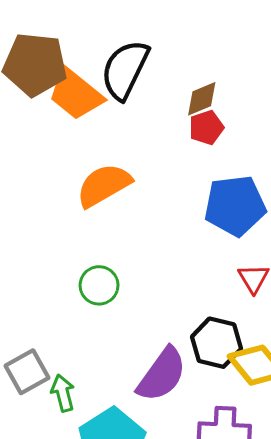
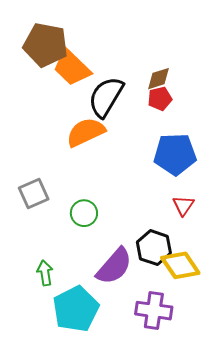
black semicircle: (125, 70) -> (106, 97), moved
green circle: (99, 285) -> (84, 213), moved
gray square: (27, 372) -> (34, 193), moved

